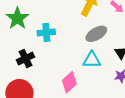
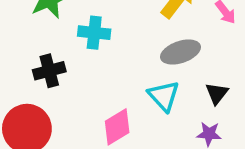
cyan triangle: (92, 60) -> (164, 96), turned 36

